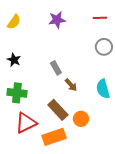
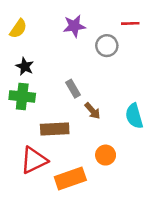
gray circle: (104, 47) -> (107, 46), moved
black star: (14, 60) -> (25, 66), moved
green cross: (17, 93) -> (22, 96), moved
brown rectangle: (58, 110) -> (55, 129), moved, turned -50

